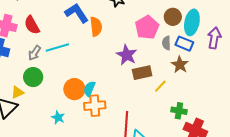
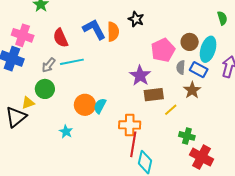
red semicircle: (32, 25) -> (61, 38), moved
orange semicircle: (96, 27) -> (113, 32), moved
orange cross: (95, 106) -> (130, 125), moved

